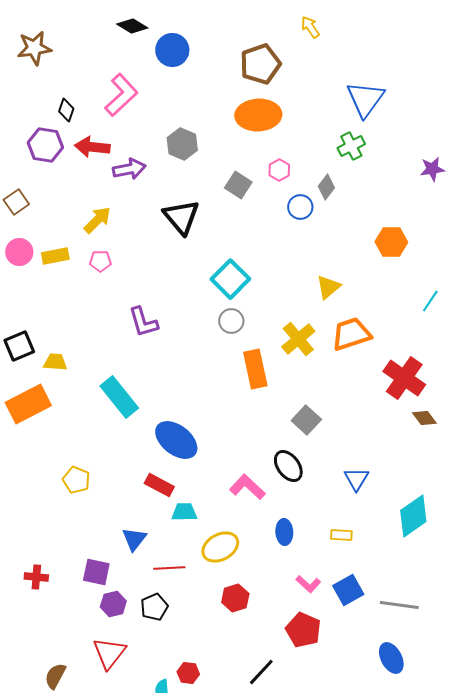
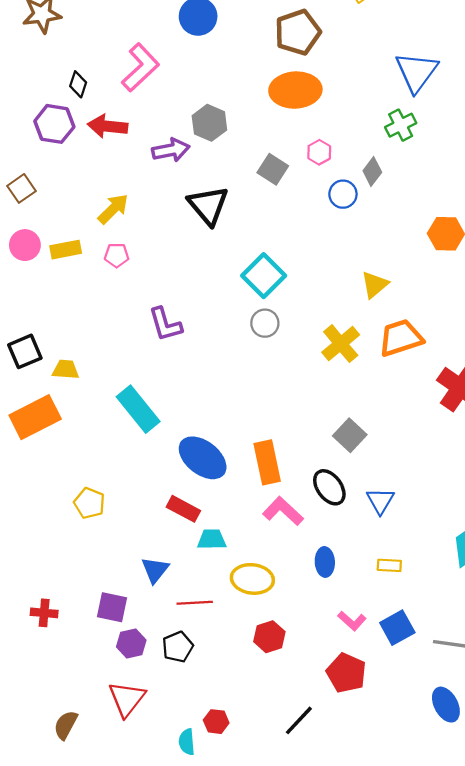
purple arrow: (129, 169) -> (171, 150), moved
orange rectangle: (255, 369) -> (267, 462), moved
blue triangle: (356, 479) -> (380, 501), moved
yellow ellipse: (220, 547) -> (252, 579), turned 36

